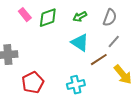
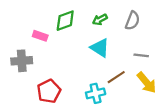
pink rectangle: (25, 15) -> (40, 36), moved, turned -32
gray line: (114, 42) -> (141, 55), moved, turned 56
brown line: (99, 60) -> (116, 77), moved

